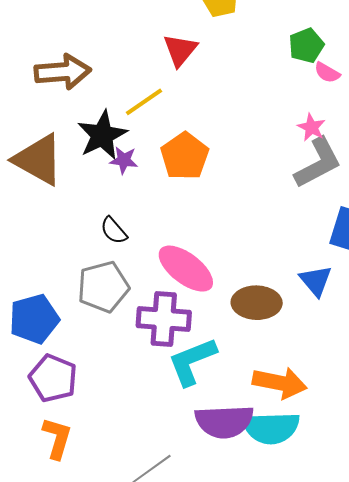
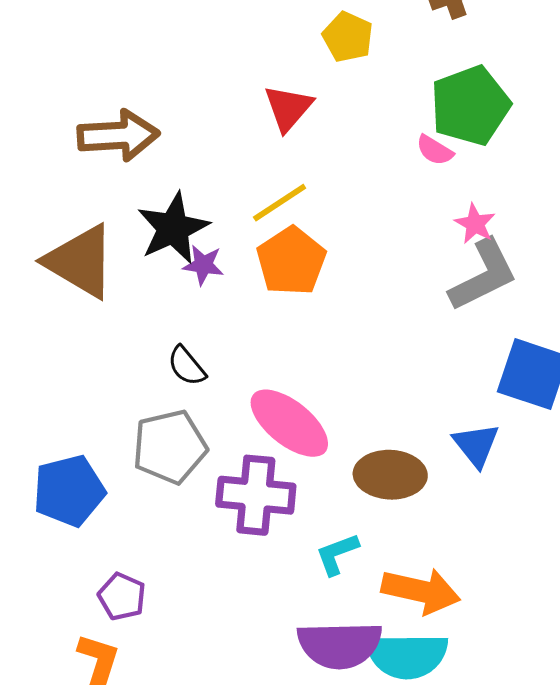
green pentagon: (306, 45) -> (470, 106), size x1.6
pink semicircle: (327, 73) -> (435, 150), moved
yellow line: (144, 102) -> (280, 203), moved
cyan L-shape: (192, 361) -> (337, 554), moved, size x0.6
purple pentagon: (53, 378) -> (122, 597), moved, size x0.7

